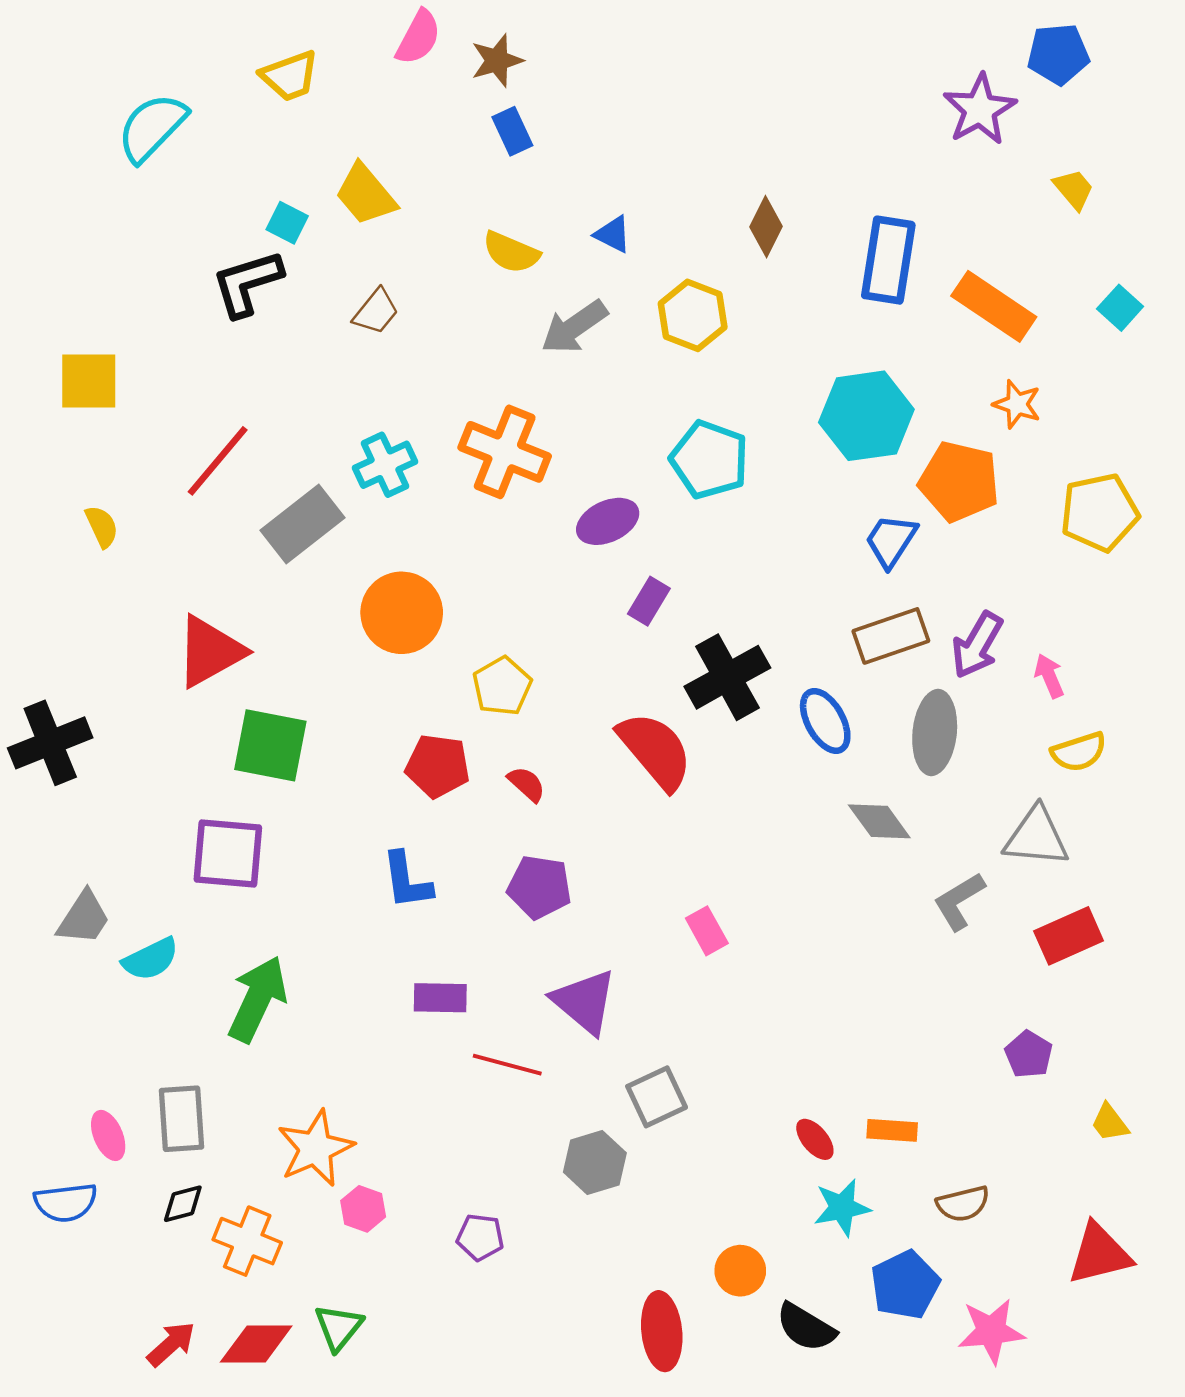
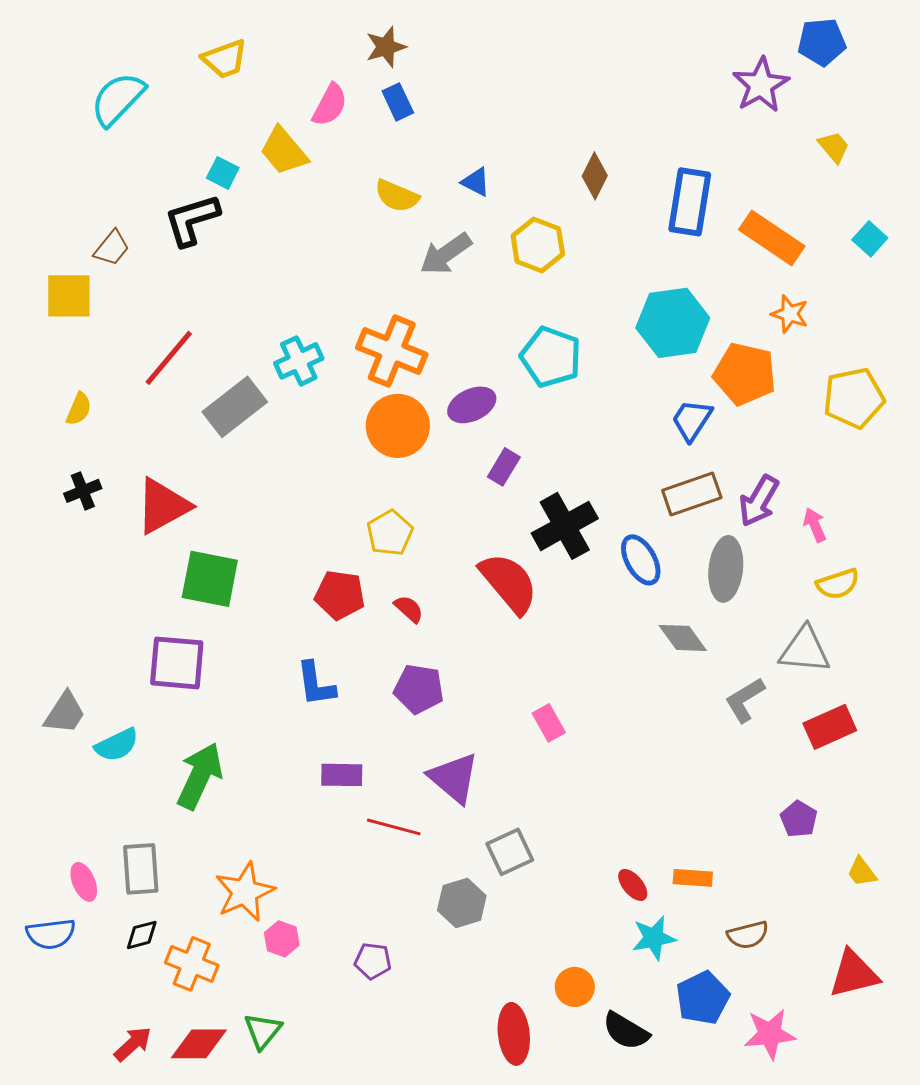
pink semicircle: (418, 37) -> (330, 105), moved
brown trapezoid: (376, 312) -> (112, 248), moved
yellow semicircle: (102, 527) -> (79, 409), turned 48
orange circle: (402, 613) -> (398, 426), moved
black cross: (50, 743) -> (83, 491), moved, size x0.6

